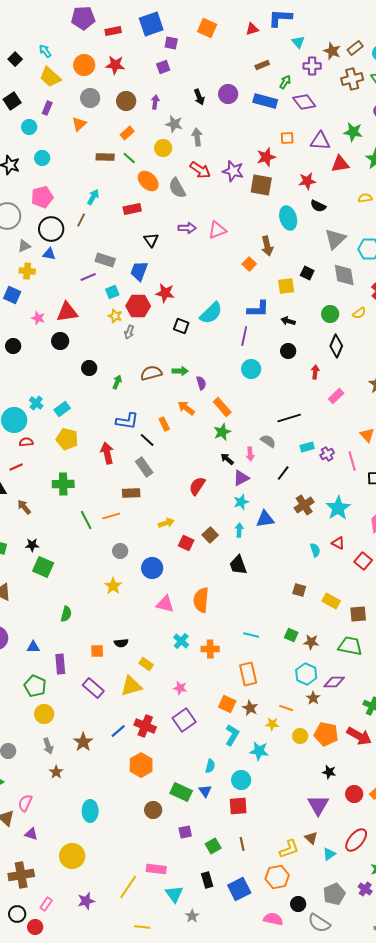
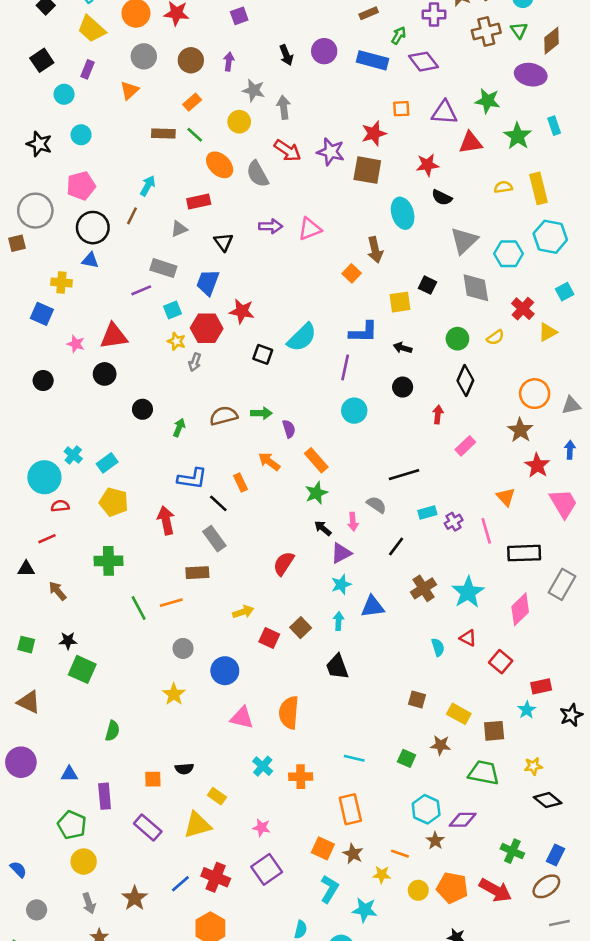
gray triangle: (24, 246) -> (179, 229), moved
brown star: (311, 642) -> (440, 745), moved

